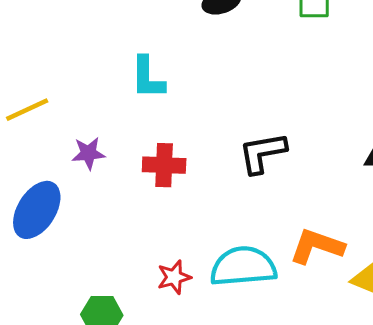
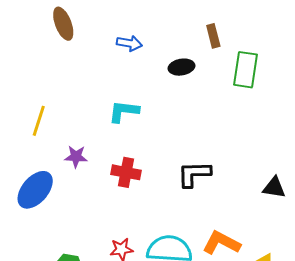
cyan L-shape: (148, 78) -> (124, 111), turned 88
yellow line: (27, 110) -> (39, 121), turned -56

